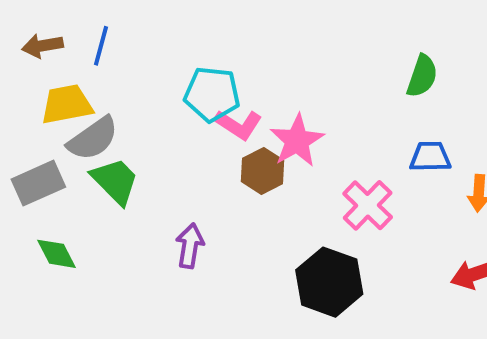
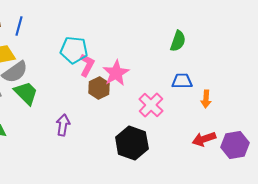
pink L-shape: (238, 125) -> (87, 65), turned -95

